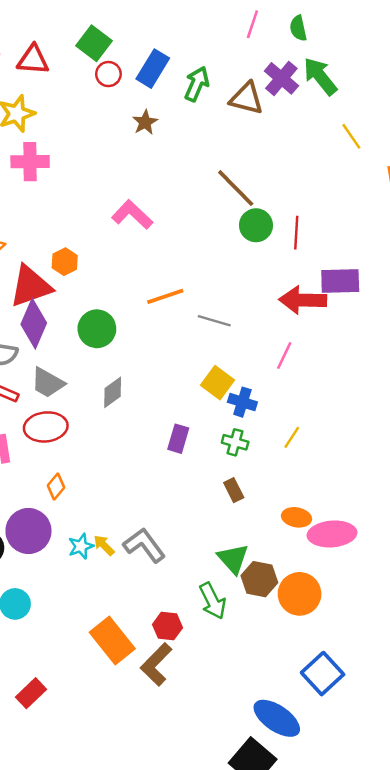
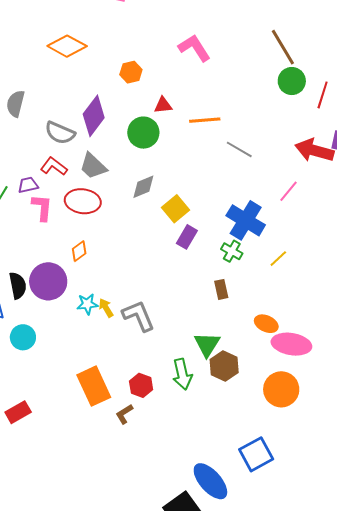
red triangle: (31, 286) -> (163, 105), moved, size x0.5
yellow square: (217, 383) -> (175, 209), moved
blue cross: (242, 402) -> (246, 220), size x1.6
orange circle: (300, 594) -> (281, 389), moved
brown L-shape: (156, 664) -> (124, 414), size x0.6

